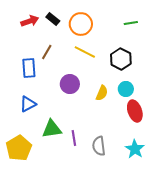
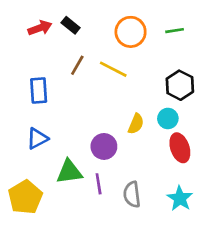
orange circle: (81, 24) -> (131, 32), moved
brown line: (47, 52) -> (77, 65), moved
black hexagon: (121, 59) -> (180, 85), moved
purple circle: (70, 84) -> (104, 146), moved

